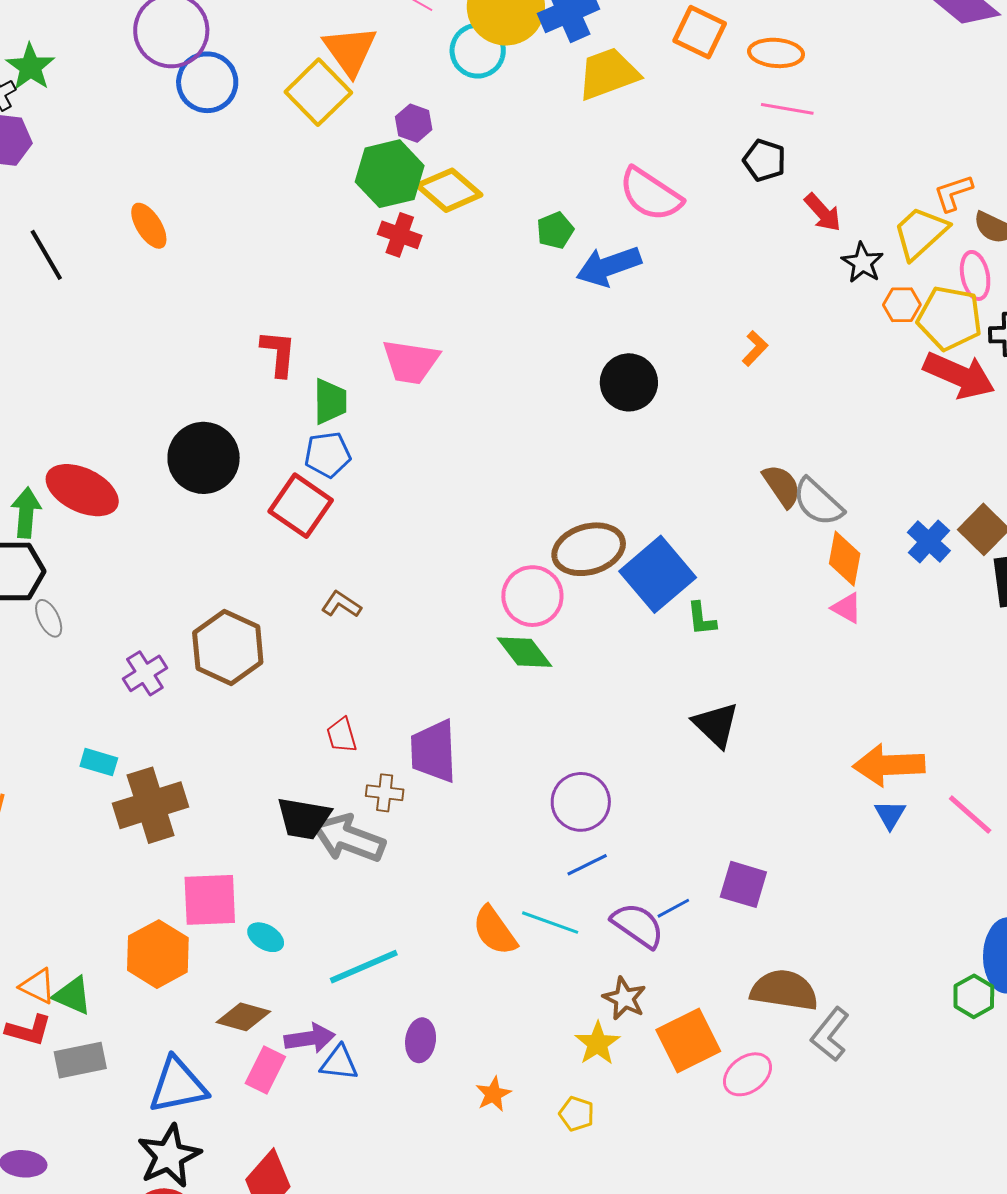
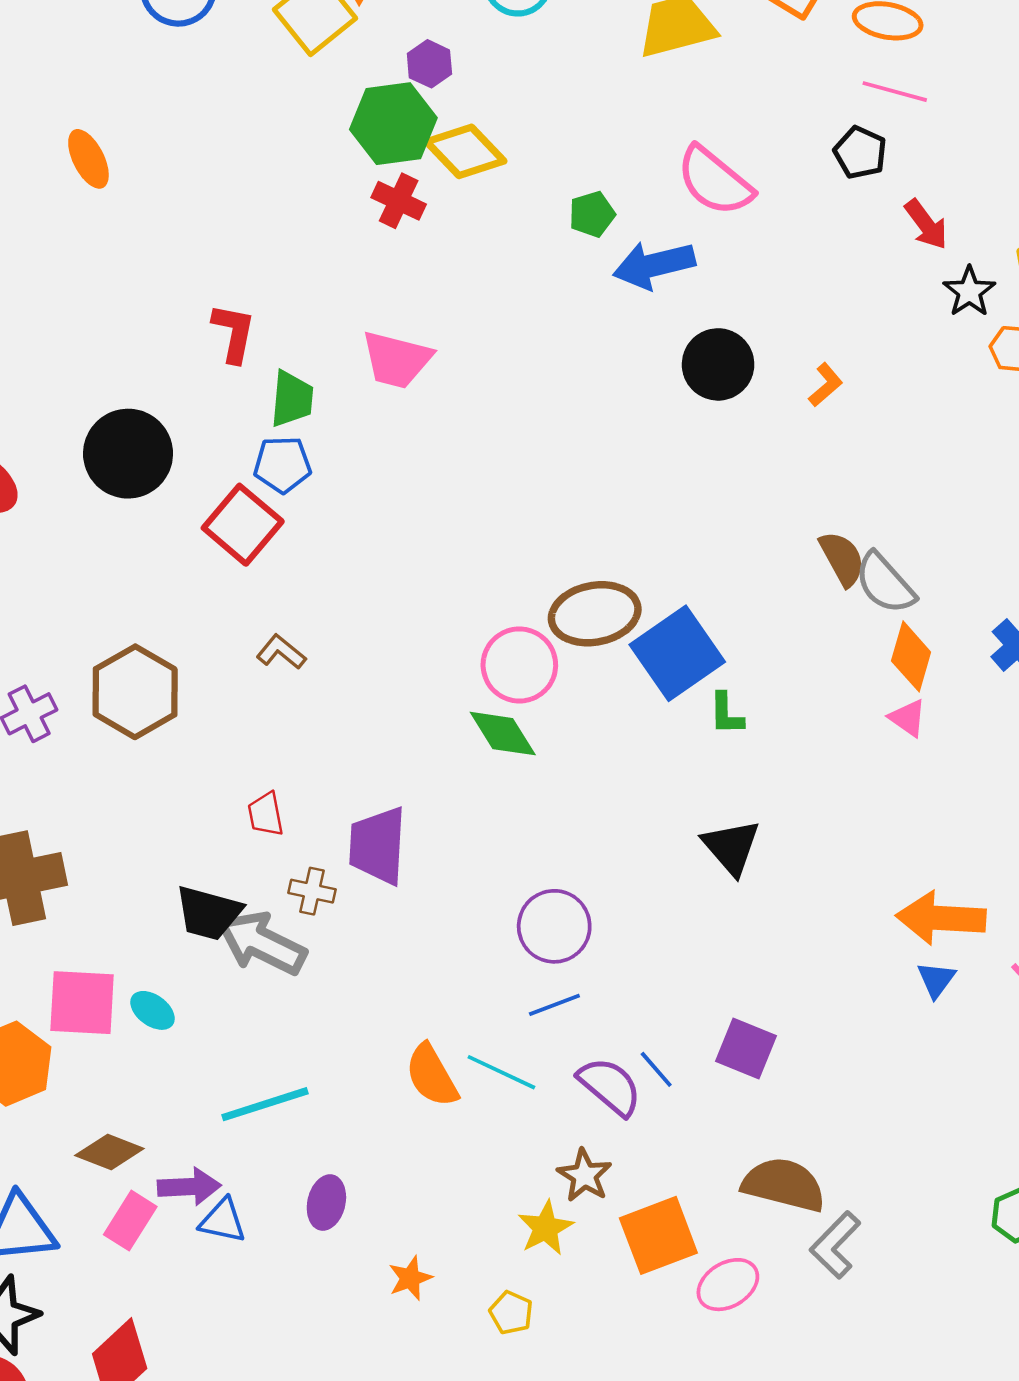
black circle: (629, 382) -> (718, 364), moved
blue line: (673, 908) -> (656, 1069), turned 72
cyan ellipse: (266, 937) -> (153, 1010), moved

